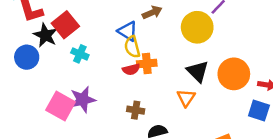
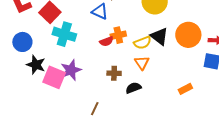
black star: (45, 35) -> (36, 65), moved
yellow semicircle: (132, 47) -> (142, 43), moved, turned -90
cyan cross: (80, 54) -> (64, 34), size x1.6
orange triangle: (186, 98) -> (142, 63), moved

